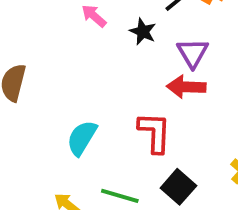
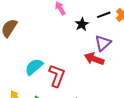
red L-shape: (155, 132) -> (57, 76), moved

